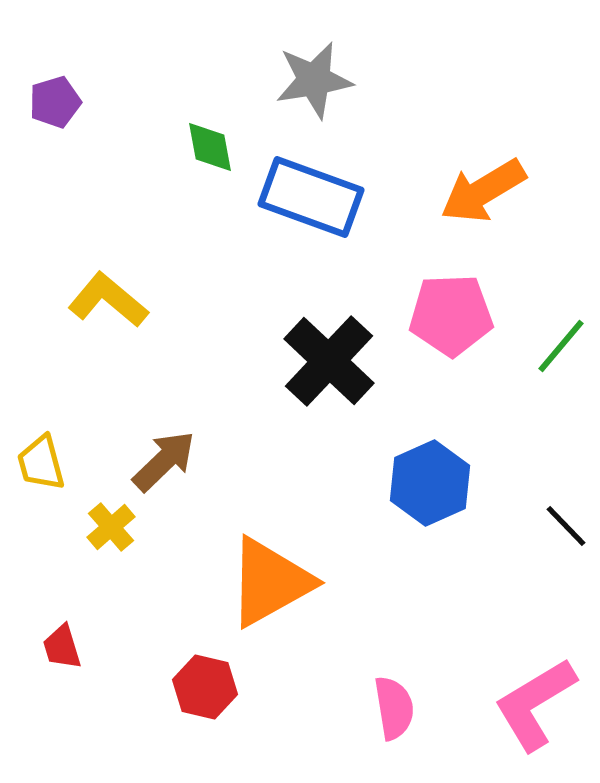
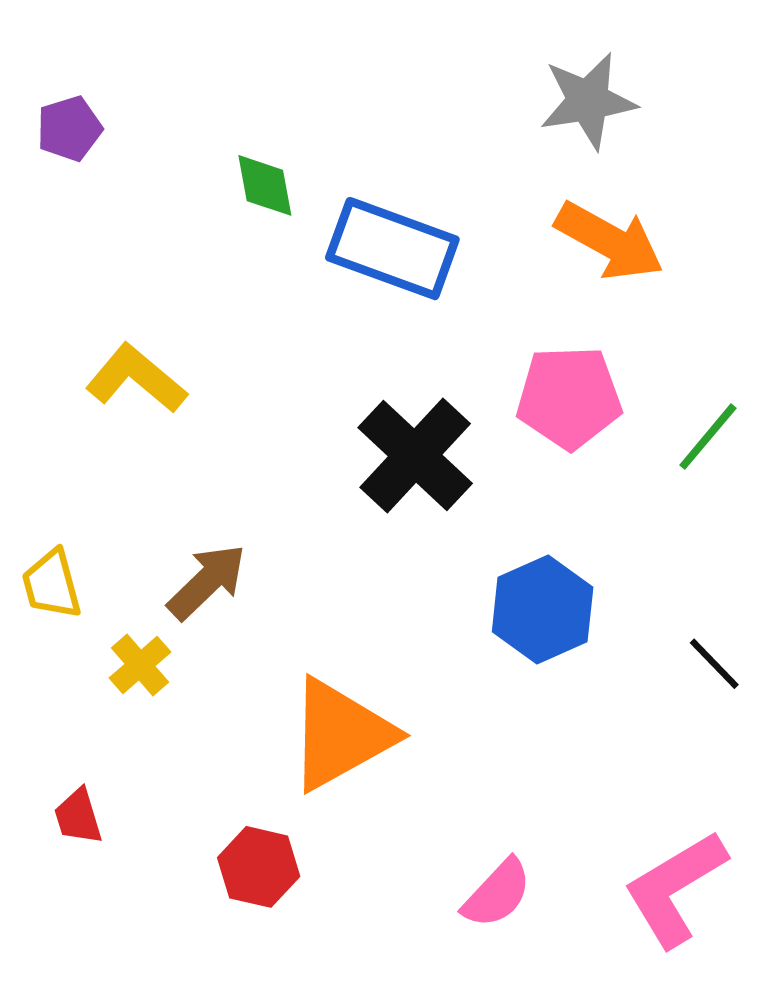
gray star: (314, 80) -> (588, 101), moved
orange arrow: (483, 191) -> (609, 241), turned -120
pink semicircle: (394, 708) -> (497, 893), turned 52

